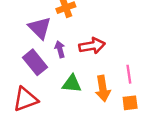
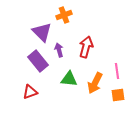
red arrow: (92, 46) -> (86, 47), turned -65
orange arrow: (103, 89) -> (95, 83), turned 35
red triangle: (25, 99) -> (30, 92), size x0.7

